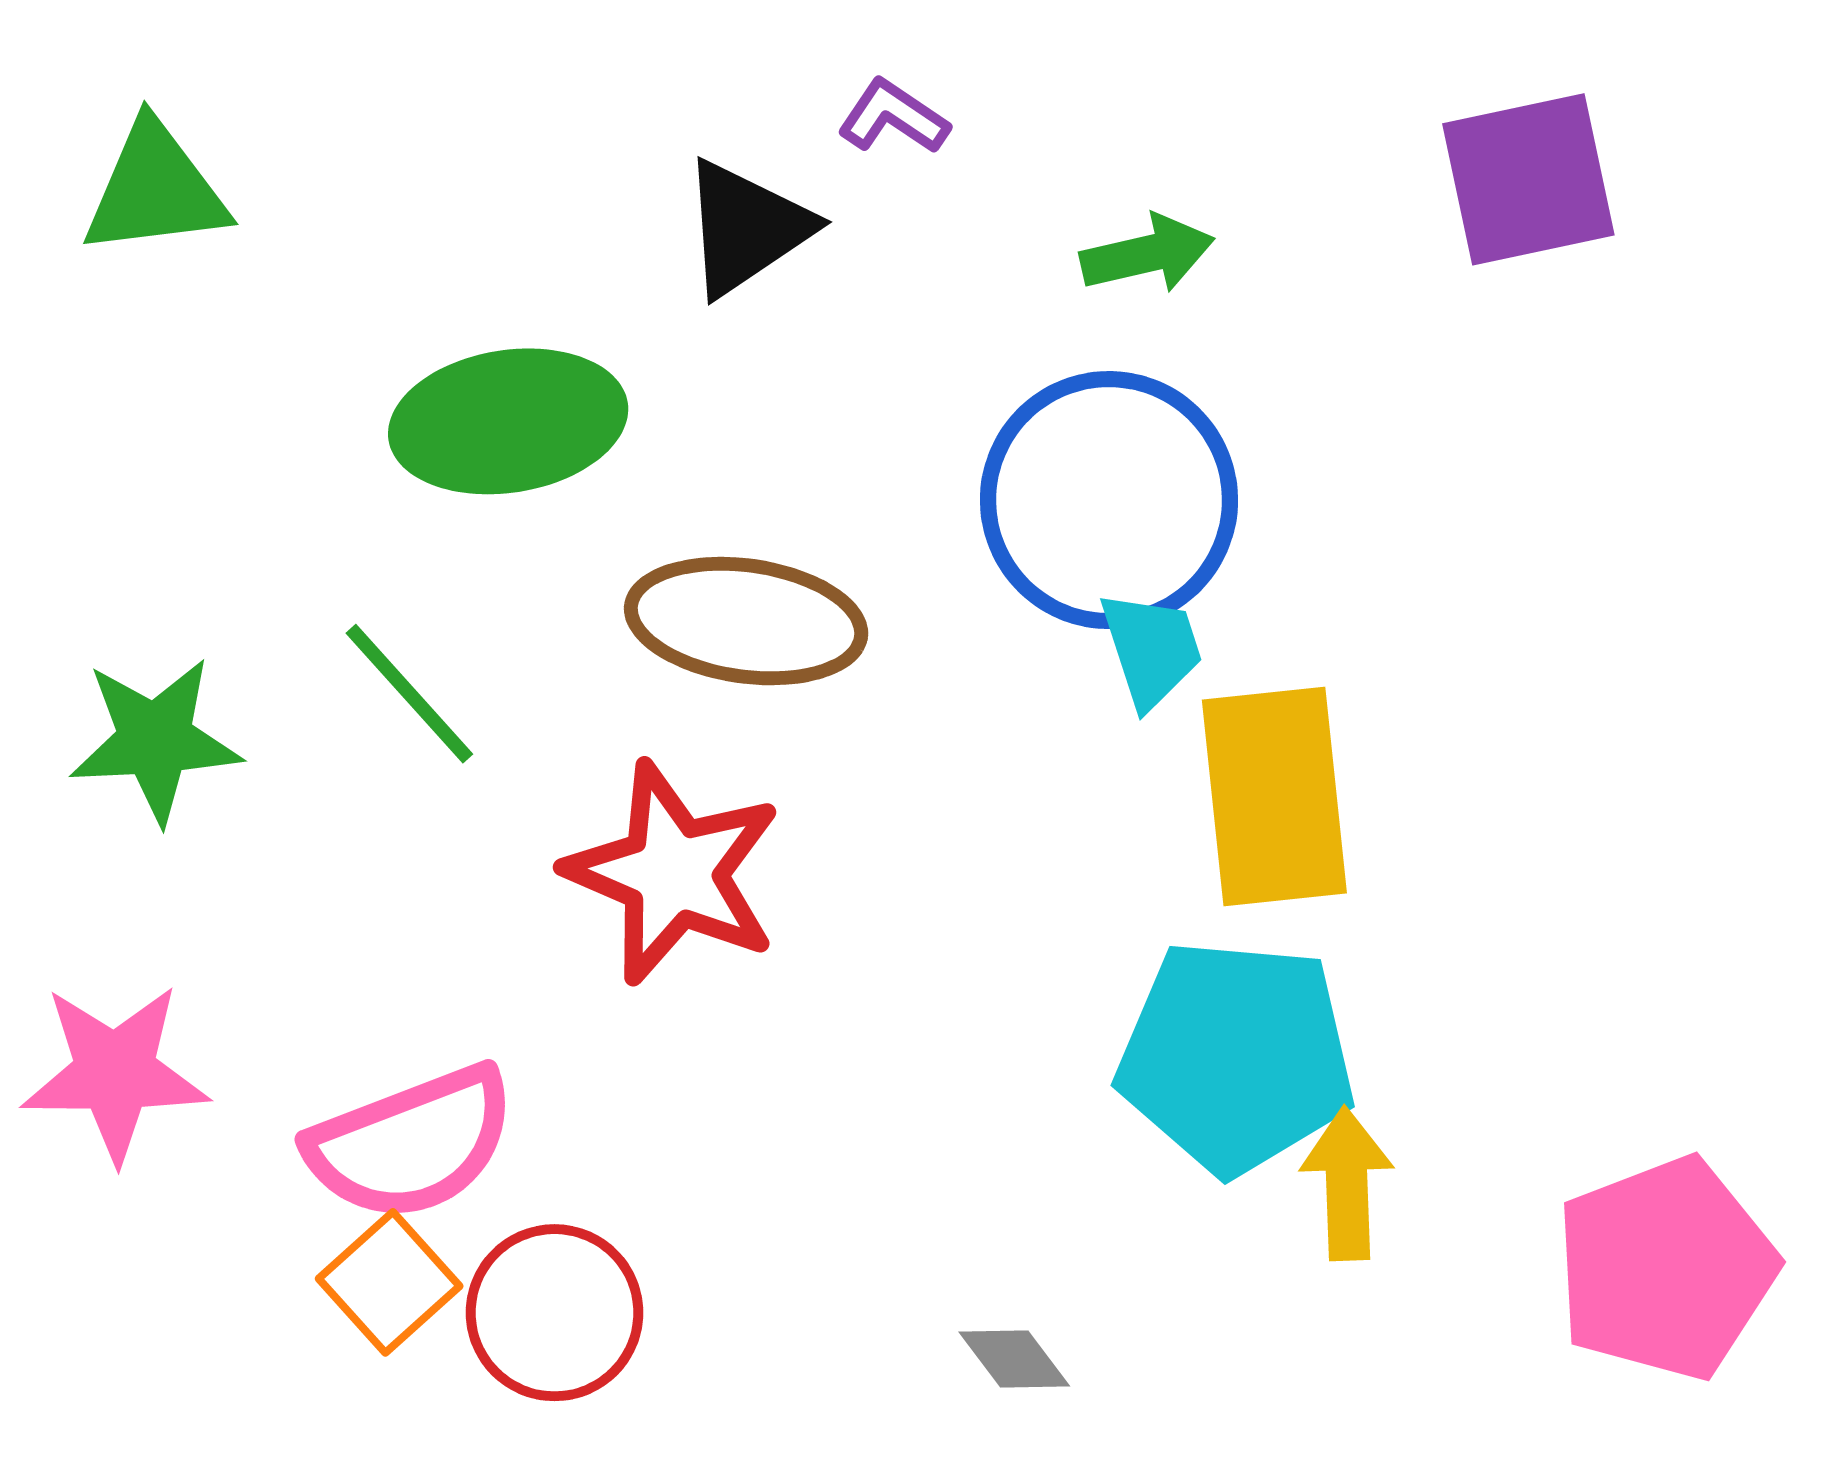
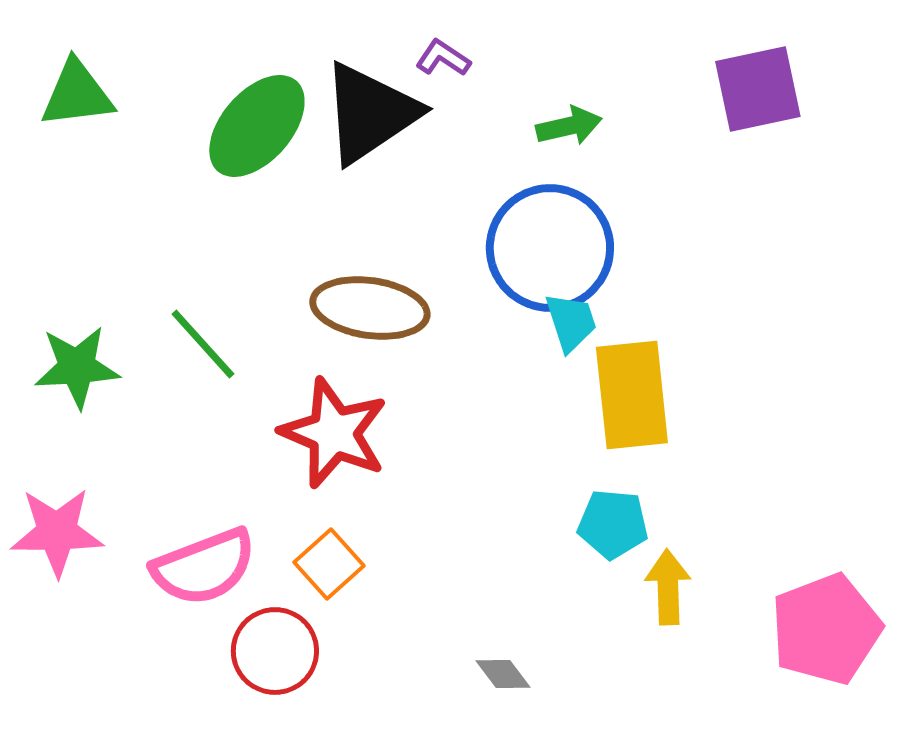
black triangle: (746, 228) -> (370, 113), size x1.5
green ellipse: (508, 421) -> (257, 126), moved, turned -40
cyan pentagon: (1236, 1057) -> (613, 524), size x0.6
orange square: (389, 1282) -> (329, 564), moved

